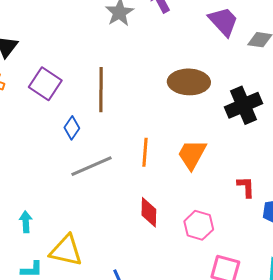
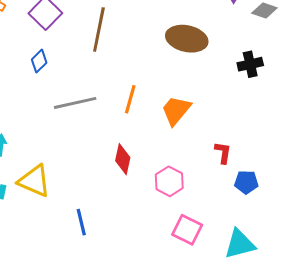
black cross: (244, 105) -> (250, 64), moved, size x0.7
blue diamond: (72, 128) -> (39, 61), moved

